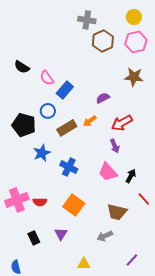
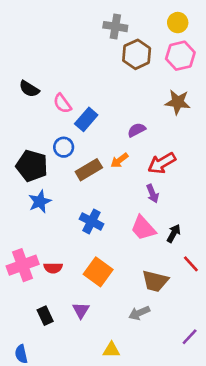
blue star: (42, 153) -> (40, 202), moved
purple line: (132, 260) -> (190, 337), moved

